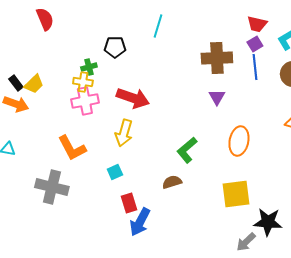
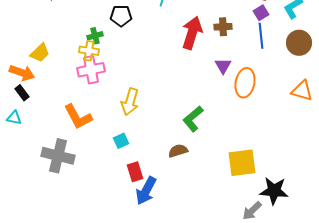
brown cross: (217, 58) -> (223, 27), size x0.6
black rectangle: (16, 83) -> (22, 93), moved
red arrow: (133, 98) -> (192, 33), moved, turned -92
orange ellipse: (239, 141) -> (245, 83), moved

